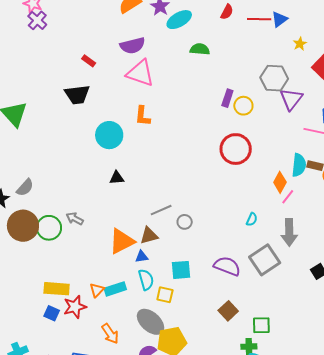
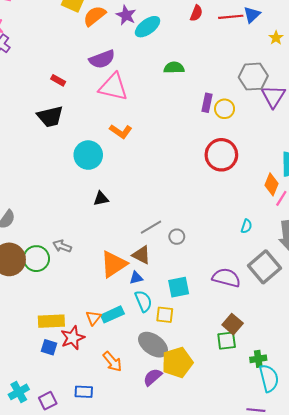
green semicircle: (200, 49) -> (174, 68), moved
orange L-shape: (143, 116) -> (121, 131), turned -55
brown triangle: (149, 236) -> (141, 255), turned 48
green square: (261, 325) -> (227, 341), moved

